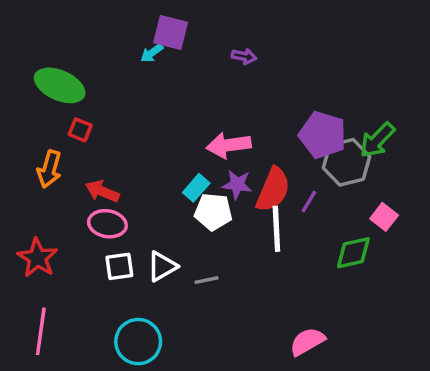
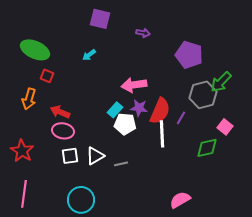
cyan arrow: (152, 53) -> (89, 55), moved
purple pentagon: (323, 135) -> (189, 55), moved

